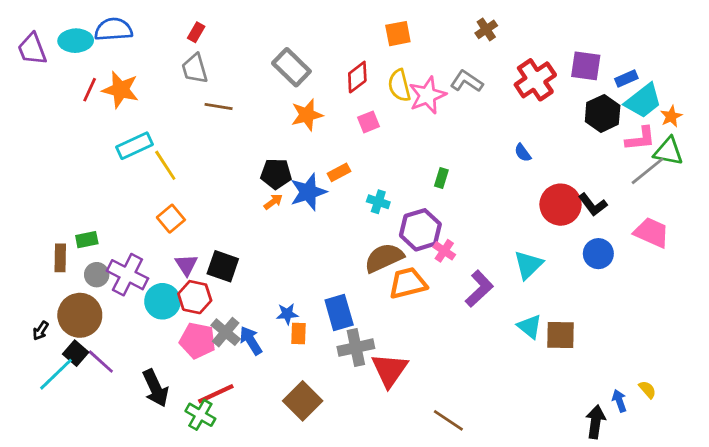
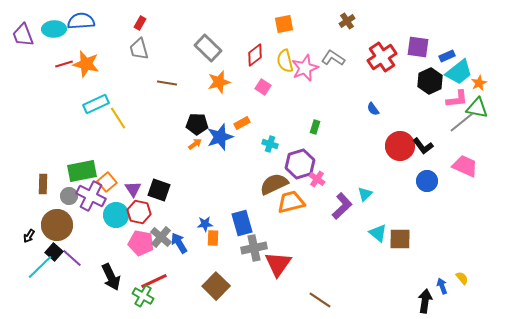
red line: (90, 90) -> (64, 64), turned 48
brown line: (219, 106) -> (167, 83), moved
pink square: (369, 122) -> (263, 87), turned -35
orange square: (171, 219) -> (107, 182), moved
green rectangle: (87, 240) -> (82, 171), moved, size x1.8
cyan triangle: (528, 265) -> (365, 194), moved, size x0.7

